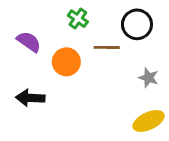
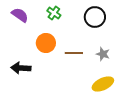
purple semicircle: (29, 42) -> (20, 15), moved
brown line: (107, 47) -> (74, 53), moved

